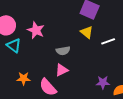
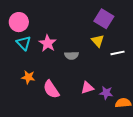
pink star: (36, 30) -> (48, 43), moved
pink triangle: (62, 70) -> (87, 88), moved

